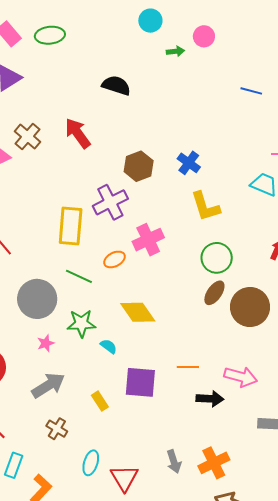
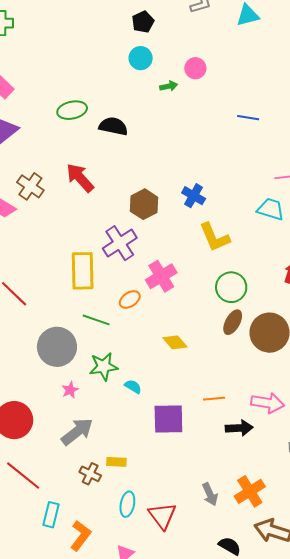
green ellipse: (50, 35) -> (72, 110), moved
yellow diamond: (138, 312) -> (175, 342), moved, size x0.7
yellow rectangle: (100, 401) -> (116, 462), moved, turned -48

